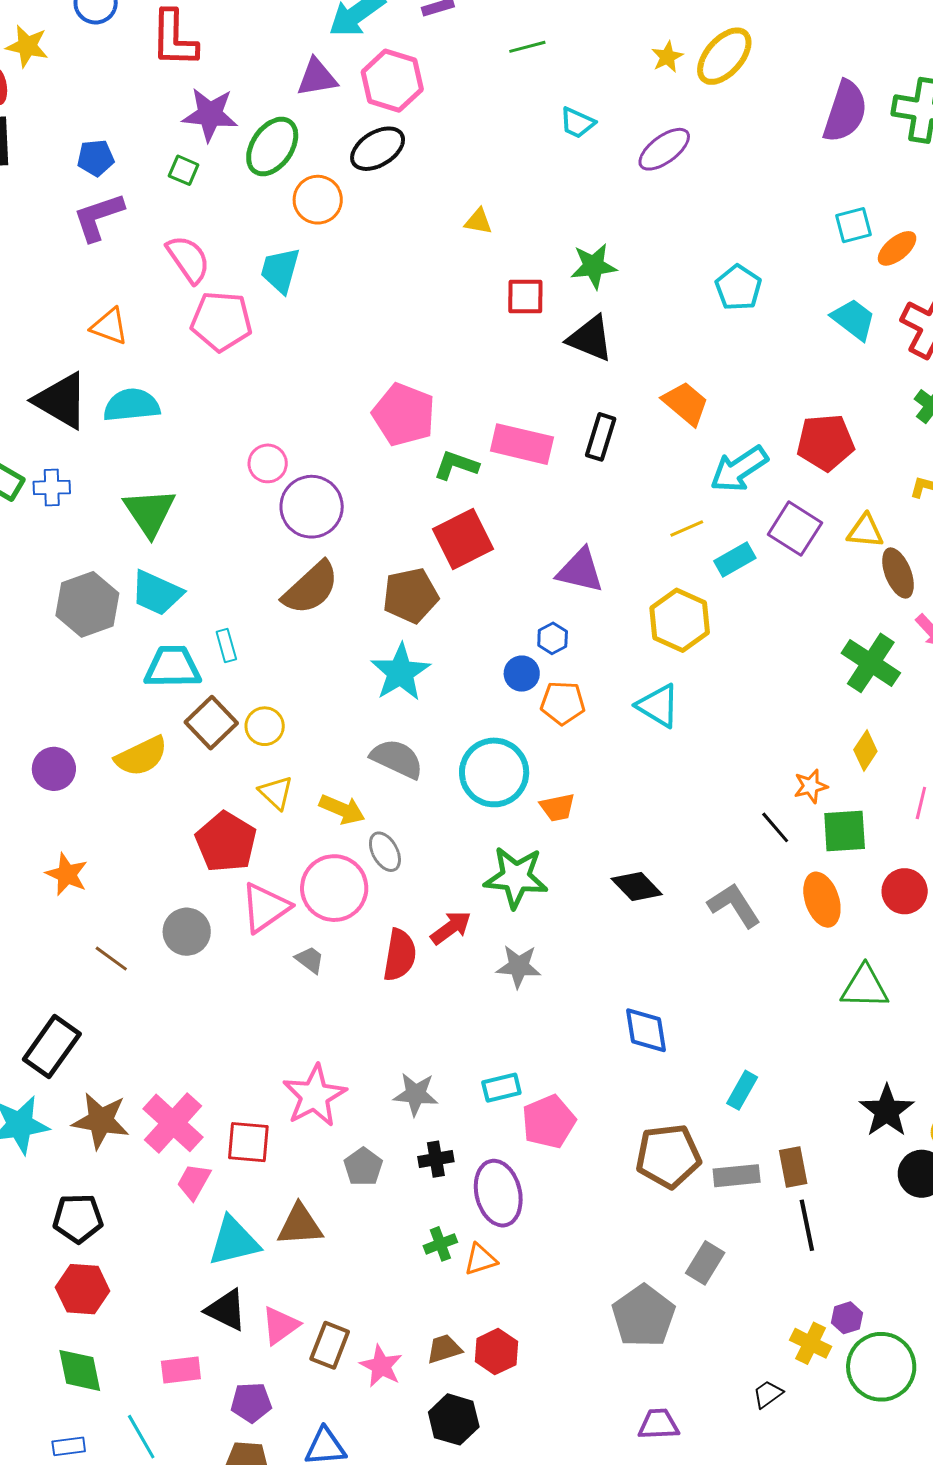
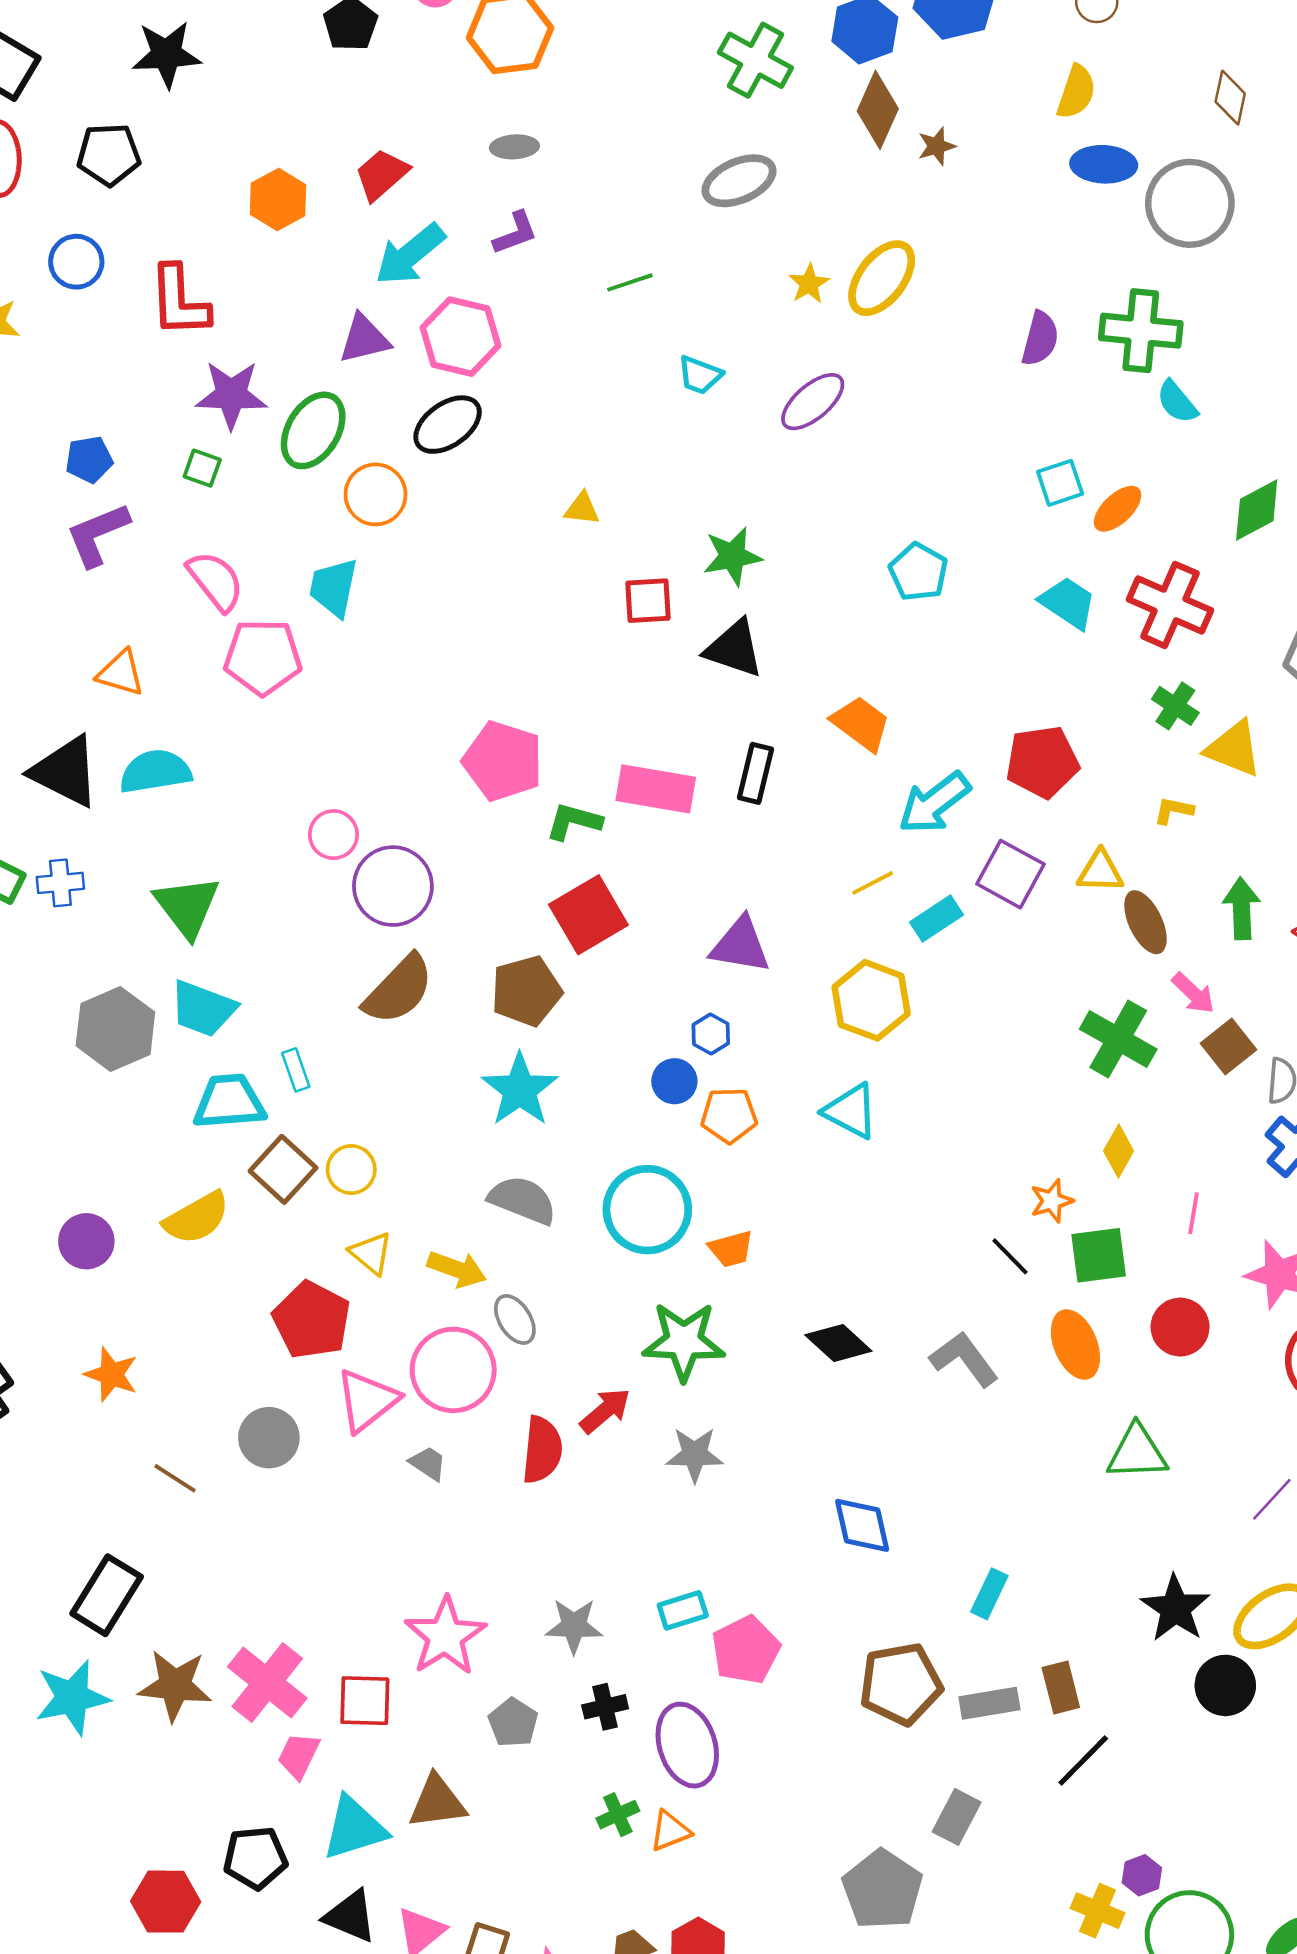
purple semicircle: (845, 111) -> (1040, 339), size x0.7
black pentagon: (78, 1218) -> (255, 1858), moved
black line: (807, 1225) -> (1083, 1761), turned 60

